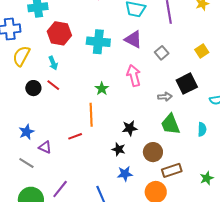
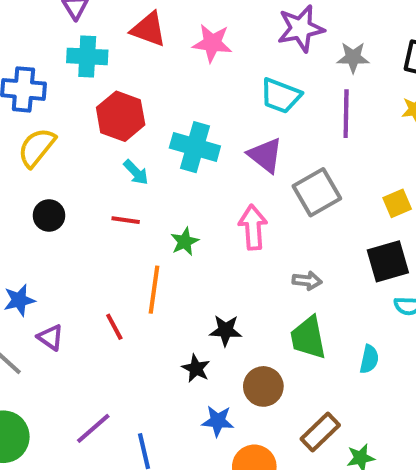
gray square: (162, 53) -> (317, 192), size x1.6
cyan arrow: (53, 63) -> (136, 172), moved, turned -32
black square: (187, 84) -> (388, 261), moved
red line: (53, 85) -> (126, 220), moved, turned -40
red line: (75, 136) -> (114, 327), turned 72
brown rectangle: (172, 170) -> (320, 432), moved, turned -36
blue star: (125, 174) -> (218, 421), moved
purple line: (60, 189) -> (93, 428), moved

